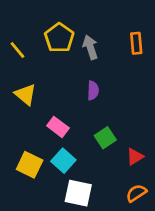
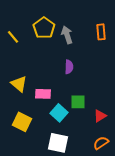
yellow triangle: (26, 95) -> (19, 84), moved
pink rectangle: (58, 127) -> (43, 94), turned -35
green square: (105, 138) -> (78, 102), turned 35
cyan square: (63, 161) -> (59, 113), moved

